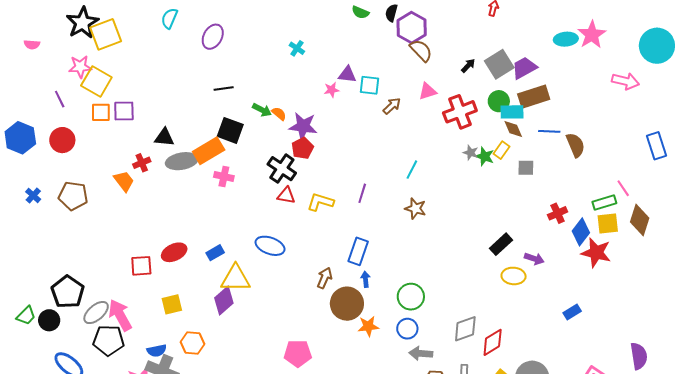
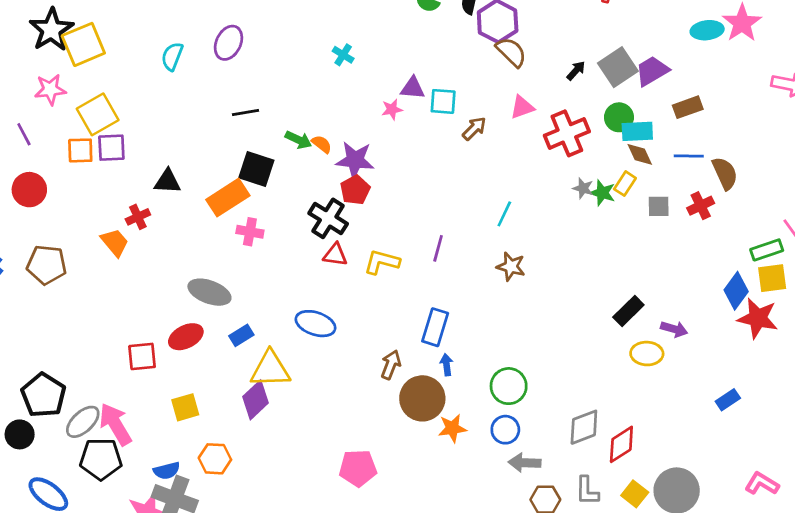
cyan semicircle: (169, 18) -> (172, 56), moved
yellow square: (96, 81) -> (98, 114), moved, turned 32
brown rectangle: (534, 97) -> (688, 107), moved, size x0.7
gray ellipse: (182, 161) -> (209, 292), moved, turned 32
red cross: (558, 213) -> (701, 206), moved

